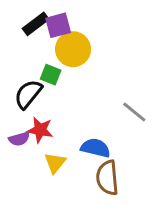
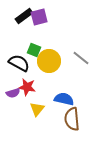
yellow circle: (73, 49) -> (49, 61), moved
black semicircle: (28, 94) -> (19, 63), turned 80
gray line: (134, 112) -> (81, 58), moved

